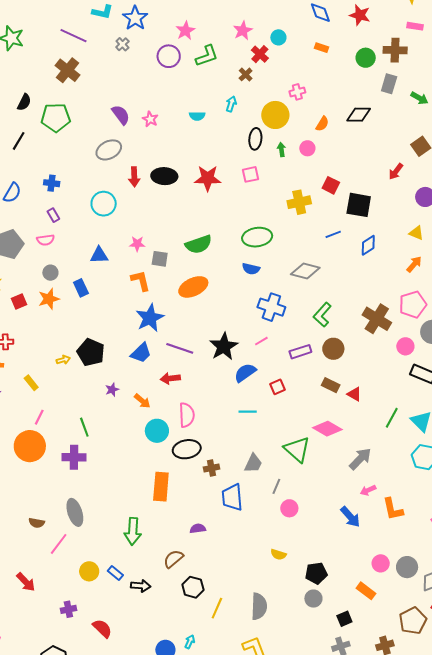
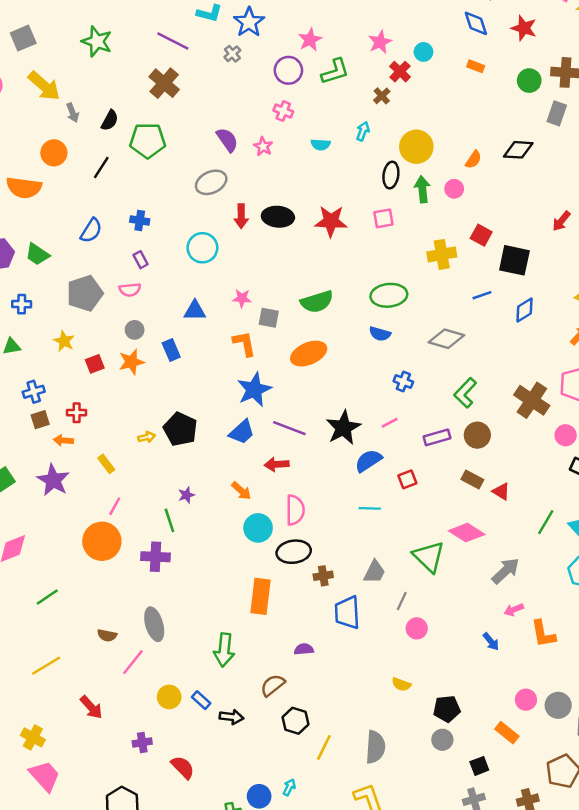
pink cross: (297, 92) -> (283, 111), moved, turned 35
green arrow: (281, 150) -> (422, 189), size x1.5
blue cross: (271, 307) -> (403, 382), size x0.6
purple star: (112, 390) -> (186, 495), moved
blue arrow: (350, 517) -> (491, 642), size x0.7

